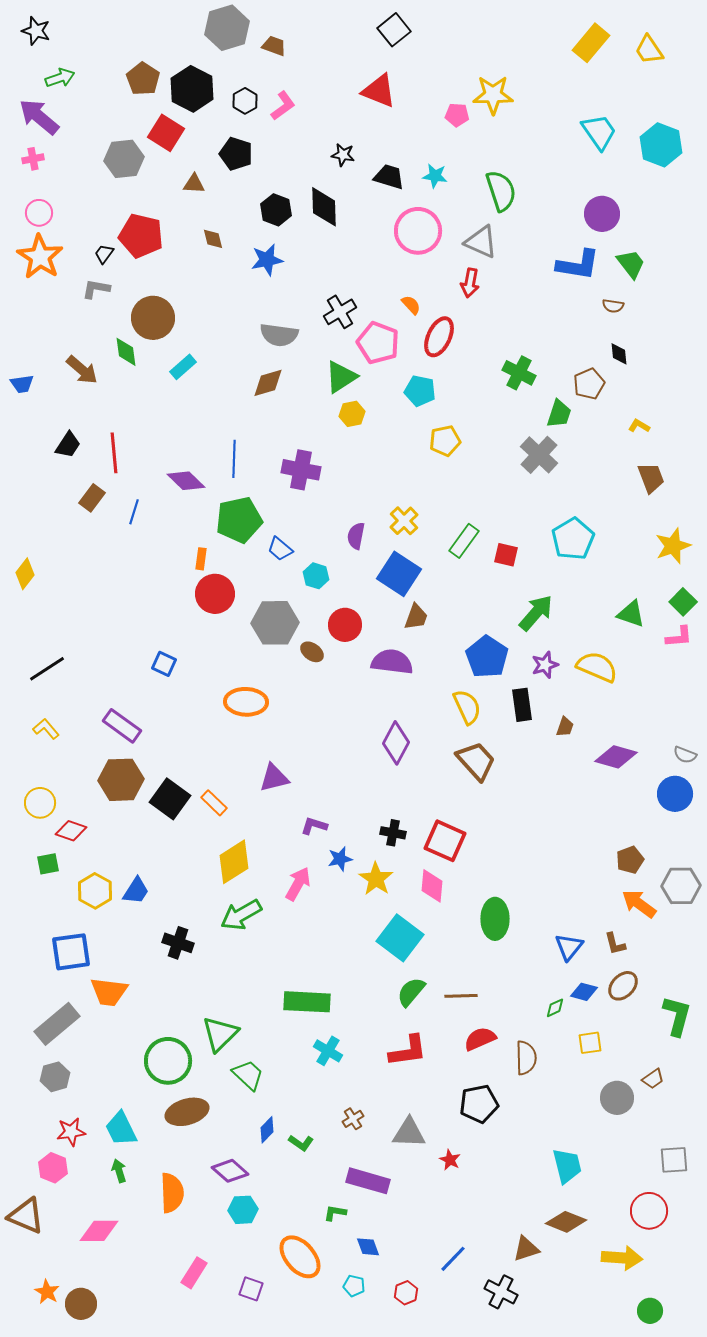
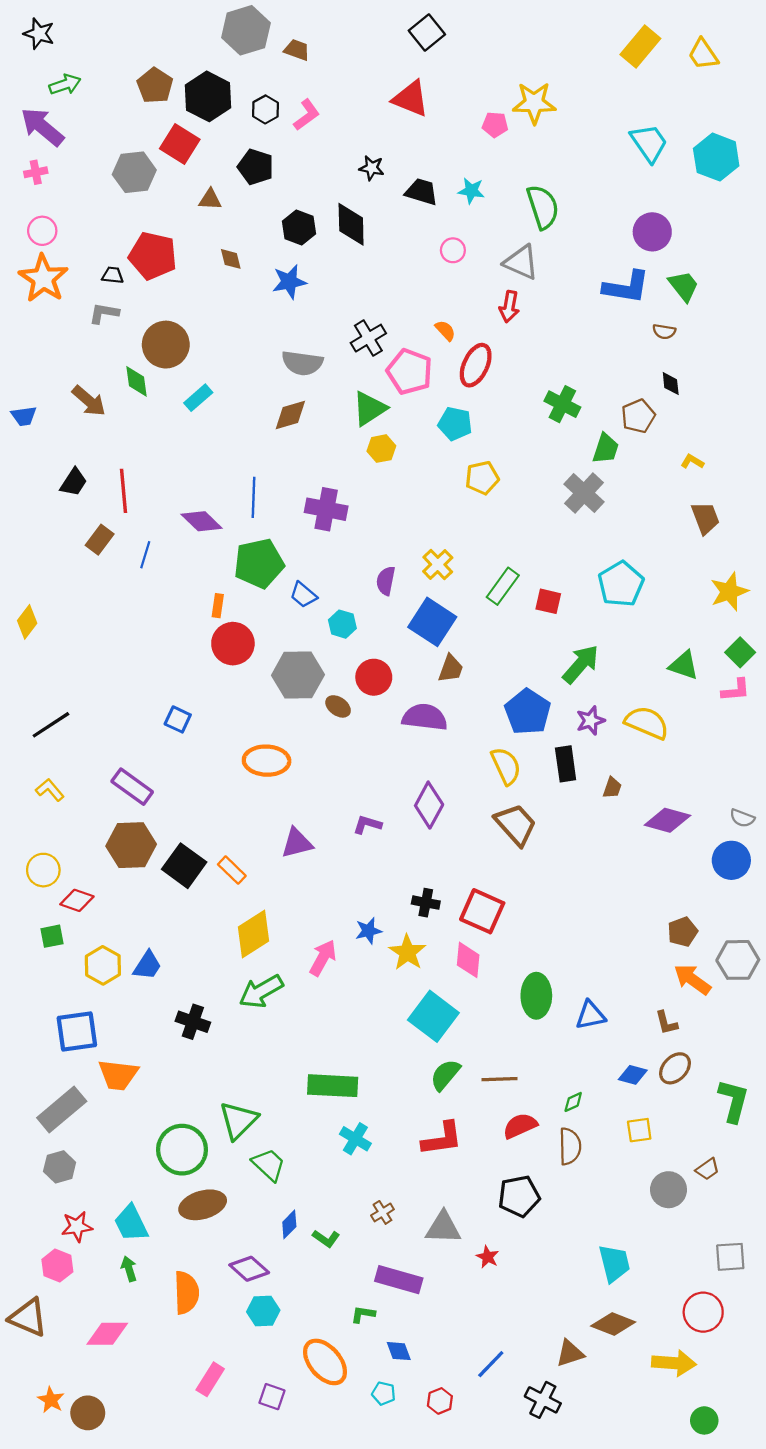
pink circle: (418, 231) -> (453, 250), size x0.5
black trapezoid: (104, 254) -> (113, 275), turned 60
purple L-shape: (314, 826) -> (367, 825), moved
blue triangle: (569, 947) -> (590, 1015), moved, turned 40
green diamond: (555, 1008) -> (573, 1102), moved

